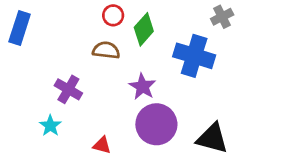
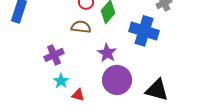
purple cross: (68, 89) -> (54, 55), turned 36
cyan star: (50, 126) -> (61, 81), moved

